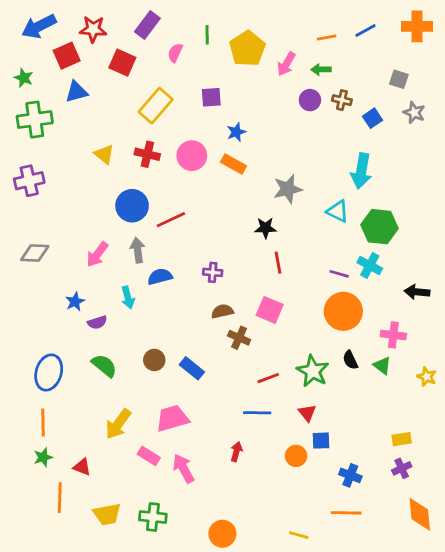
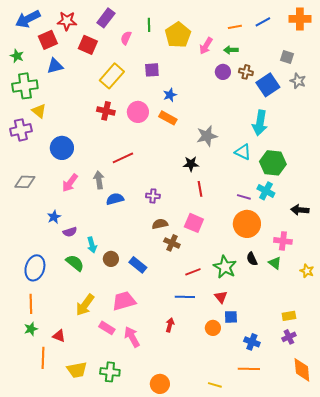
blue square: (372, 118) -> (268, 85), size x1.6
yellow triangle: (104, 154) -> (39, 111), moved
blue circle: (132, 206) -> (62, 148), moved
cyan arrow: (128, 297) -> (92, 245), moved

